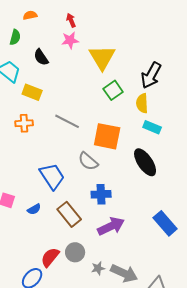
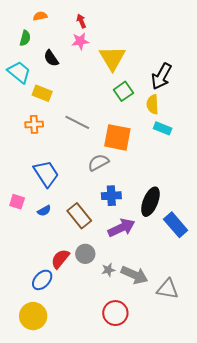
gray semicircle: (88, 161) -> (98, 163), turned 110
black ellipse: (145, 162) -> (150, 202), moved, turned 56
blue trapezoid: (52, 176) -> (46, 174), moved

